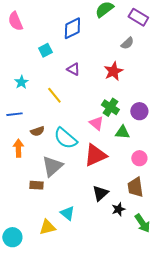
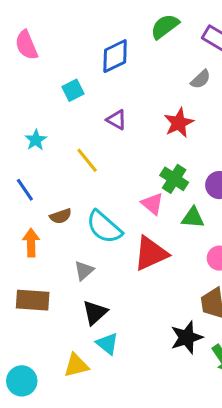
blue line: (14, 114) -> (25, 190), turned 63
gray triangle: (52, 166) -> (84, 271), size x0.6
brown rectangle: (36, 185) -> (33, 300), moved, size x1.5
black triangle: (100, 193) -> (95, 313), moved
black star: (118, 209) -> (187, 337), size x1.5

